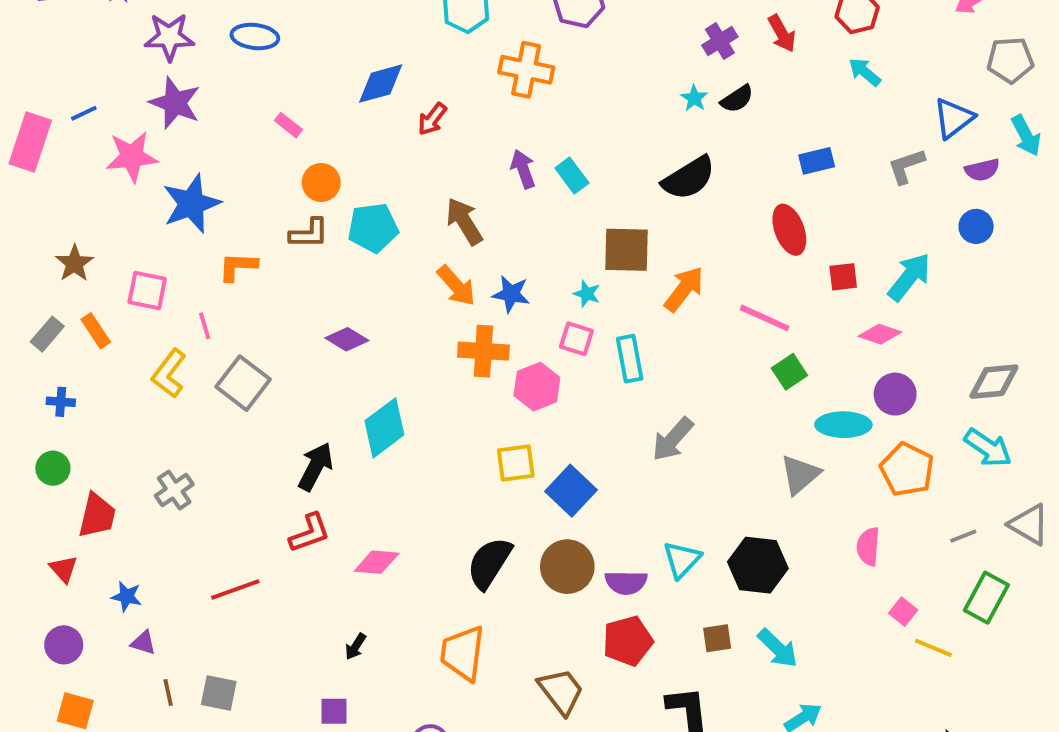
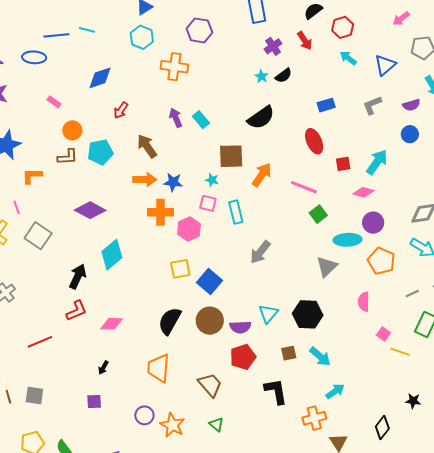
blue triangle: (954, 118) -> (385, 65), moved
red arrow: (432, 119) -> (121, 110), moved
orange arrow: (456, 286) -> (145, 180), turned -45
purple diamond: (347, 339) -> (90, 210), size x1.4

